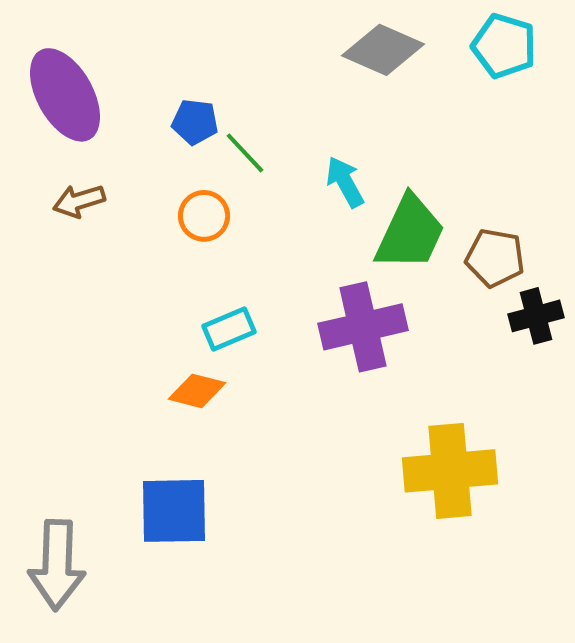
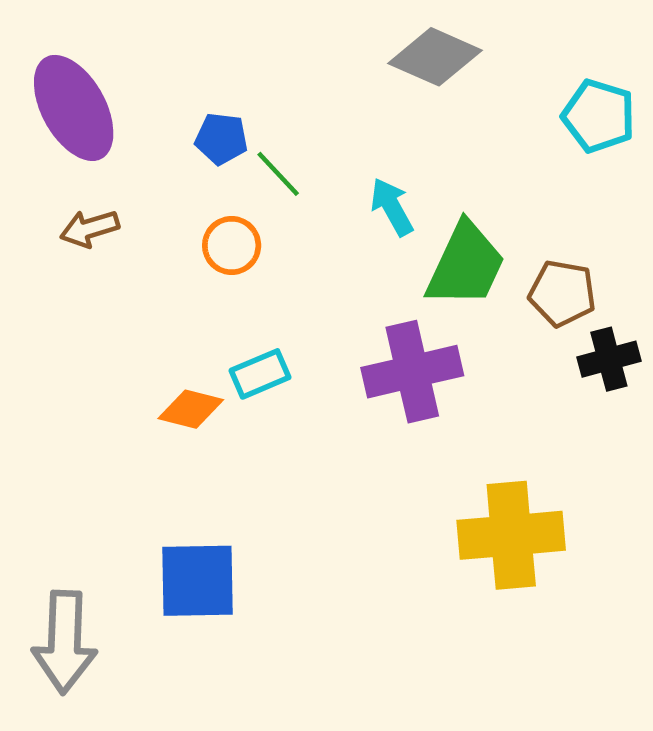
cyan pentagon: (504, 46) -> (599, 116), moved
orange diamond: (197, 391) -> (191, 409), moved

